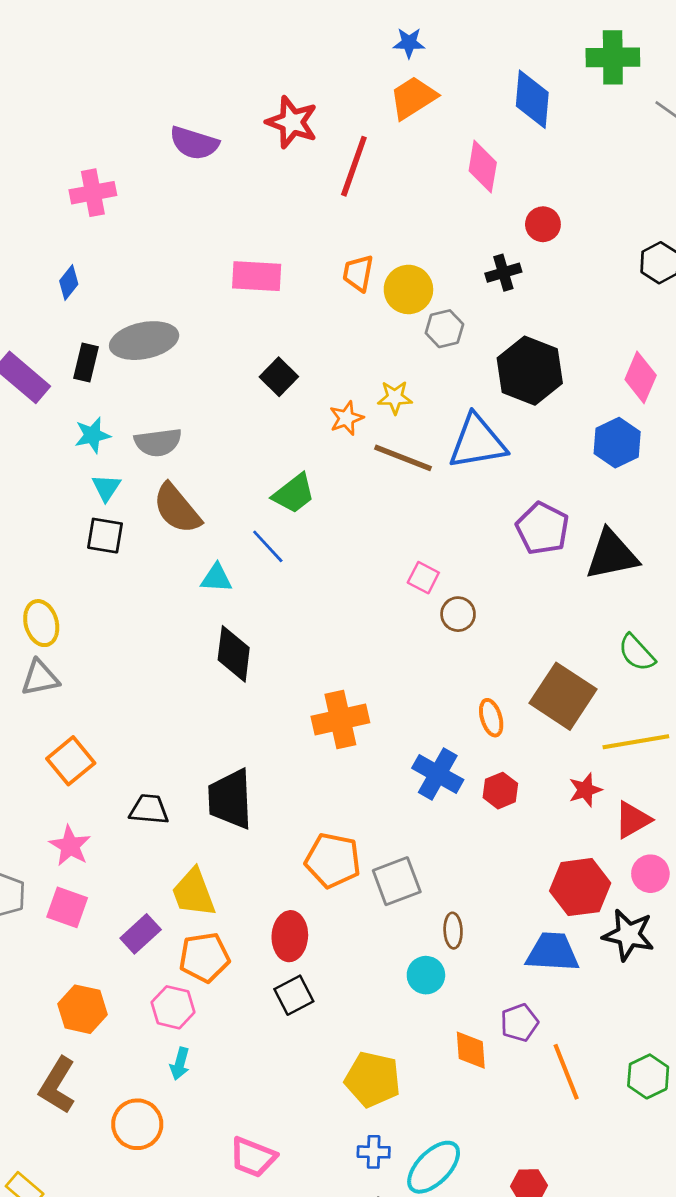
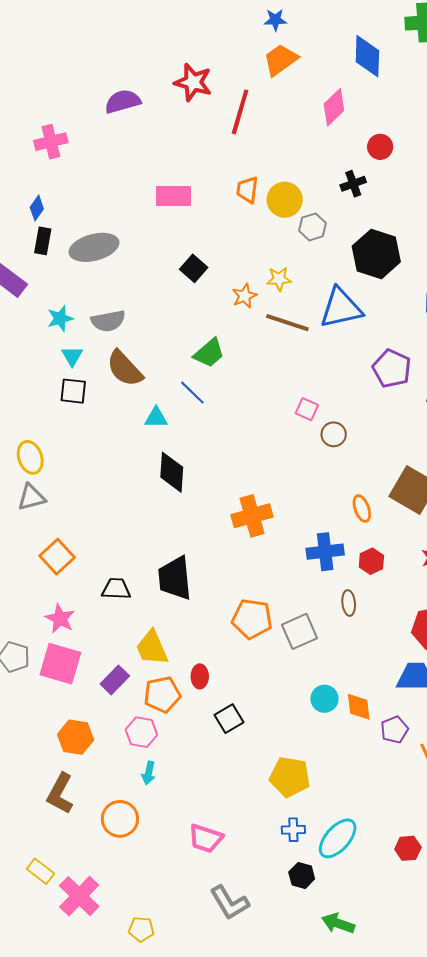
purple semicircle: (194, 143) -> (123, 101), turned 150
pink diamond: (483, 167) -> (334, 107), turned 39
black rectangle: (86, 362) -> (43, 241), moved
blue cross: (438, 774) -> (325, 552), turned -33
pink square: (67, 907) -> (60, 664), size x1.4
brown ellipse: (453, 931) -> (349, 603), moved
red ellipse: (290, 936) -> (200, 676), moved, size x0.7
orange diamond: (471, 1050) -> (359, 707), moved

